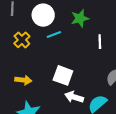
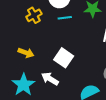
white arrow: (74, 97) -> (50, 79), moved

